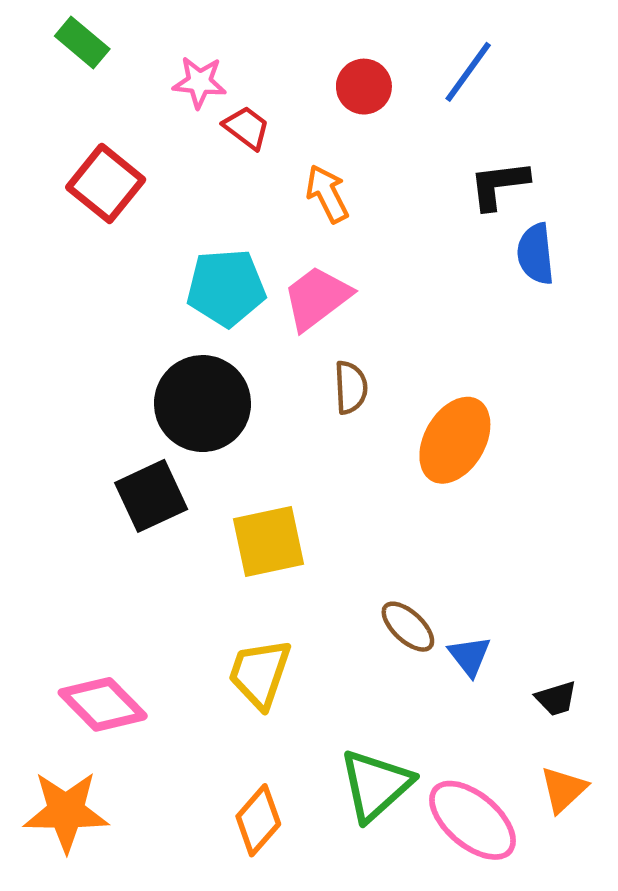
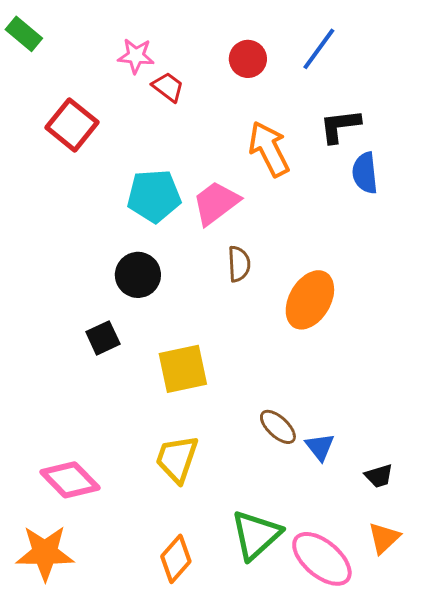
green rectangle: (82, 43) -> (24, 34), moved
orange arrow: (327, 194) -> (269, 149), moved, size x1.4
black circle: (202, 404) -> (138, 275), size x0.7
black square: (151, 496) -> (103, 338), size x0.7

